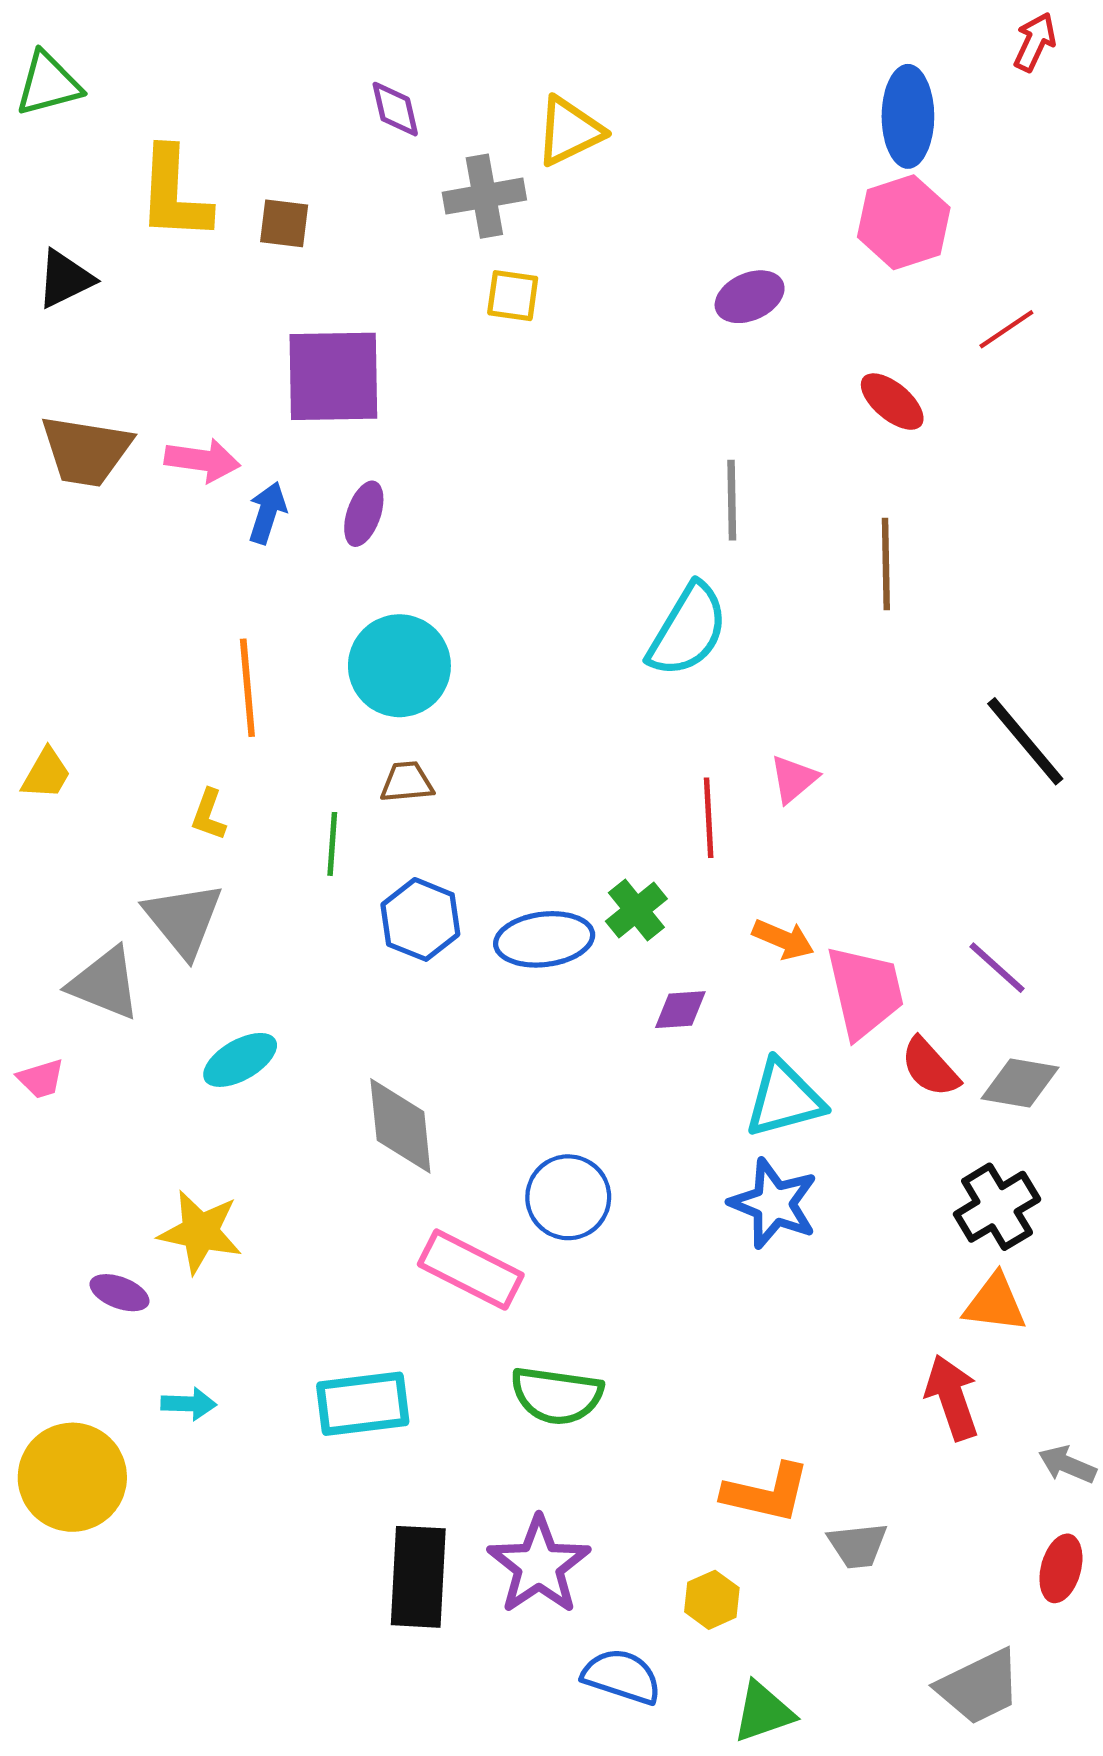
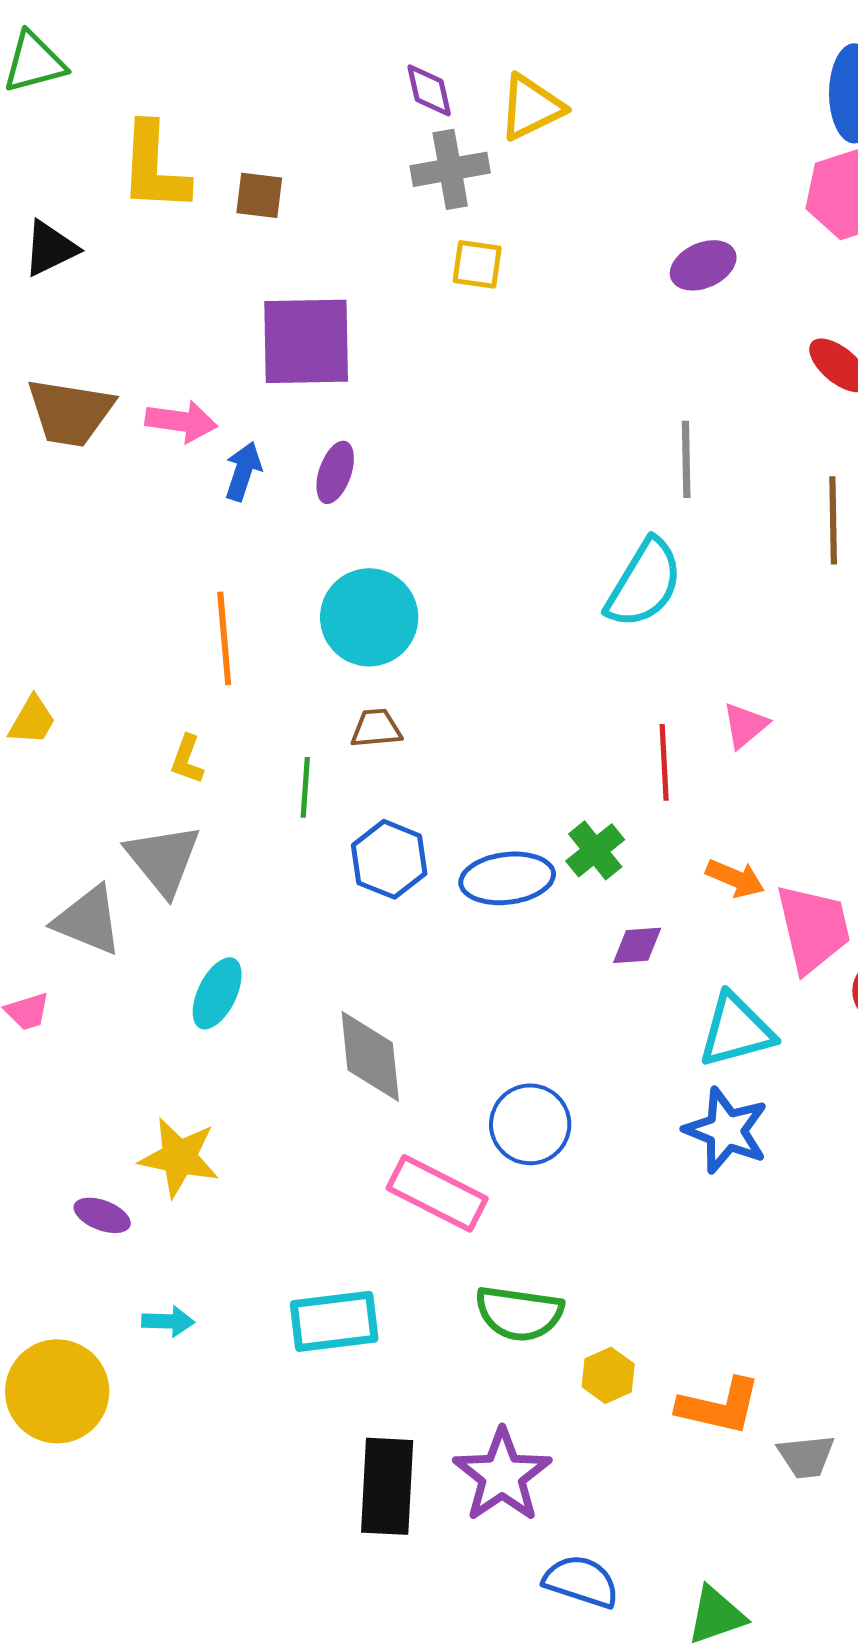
purple diamond: (395, 109) -> (429, 90), moved
cyan ellipse: (240, 1060) -> (217, 993), turned -34
yellow hexagon: (712, 1600) -> (608, 1375), moved

